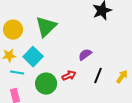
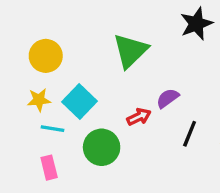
green triangle: (46, 27) -> (130, 51), moved
red arrow: (69, 76) -> (139, 117), moved

